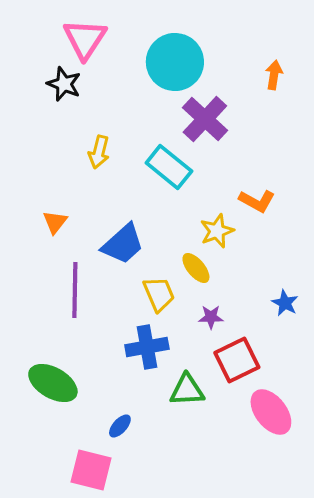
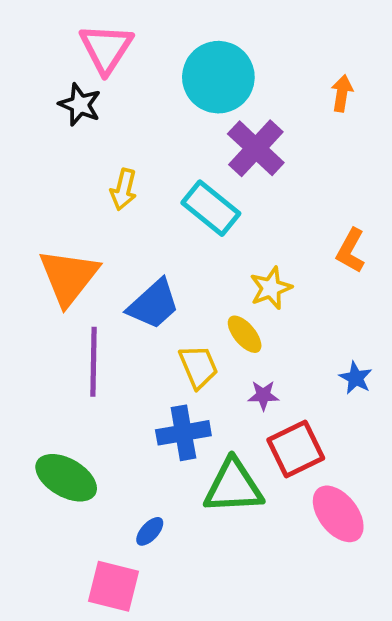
orange L-shape: (257, 201) -> (351, 251), moved, turned 90
orange triangle: (55, 222) -> (69, 277), size x2.0
green triangle: (187, 390) -> (233, 486), size x1.4

